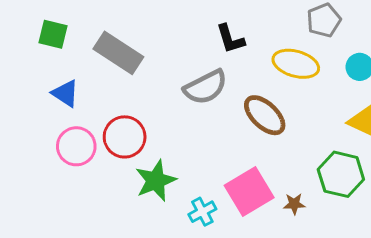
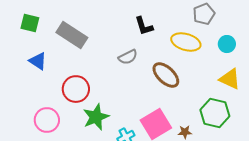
gray semicircle: (206, 87) -> (128, 57), size x0.7
pink circle: (76, 146) -> (47, 120), moved

